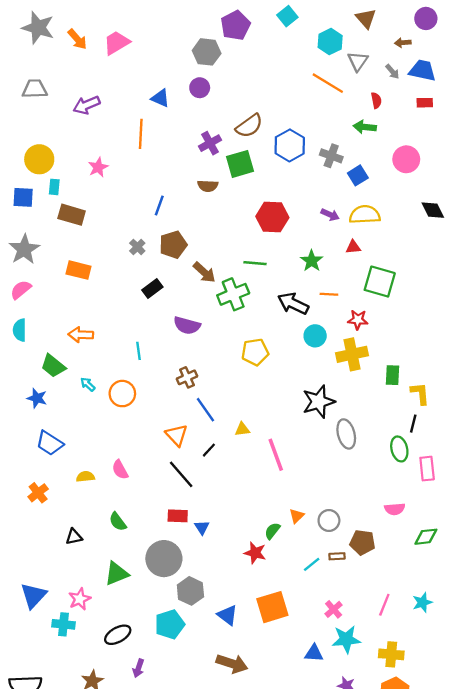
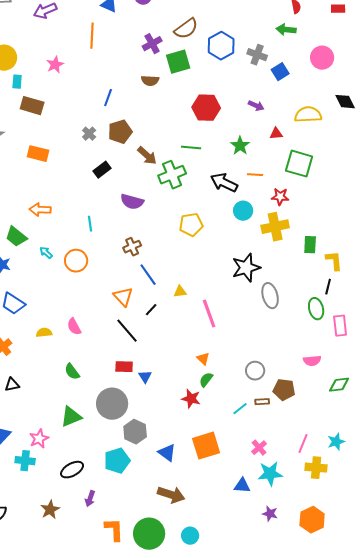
yellow semicircle: (365, 215) -> (308, 115), moved
orange triangle: (297, 516) -> (203, 359), moved, turned -32
black triangle: (74, 537) -> (12, 385), moved
yellow cross: (391, 654) -> (316, 468), moved

